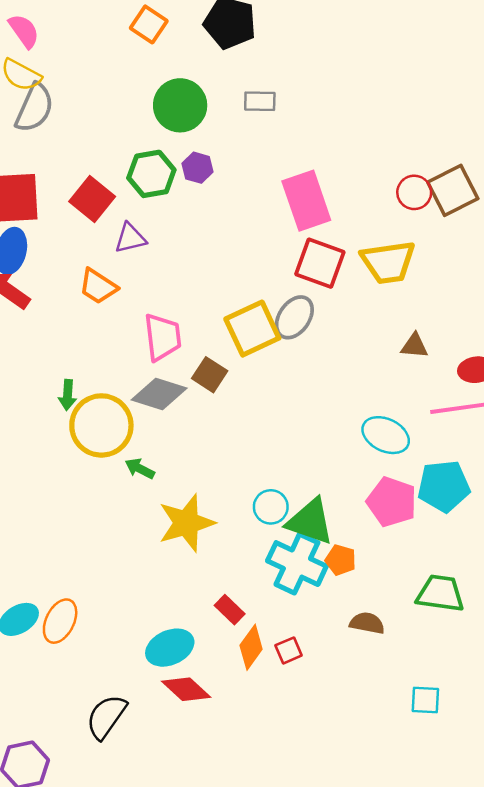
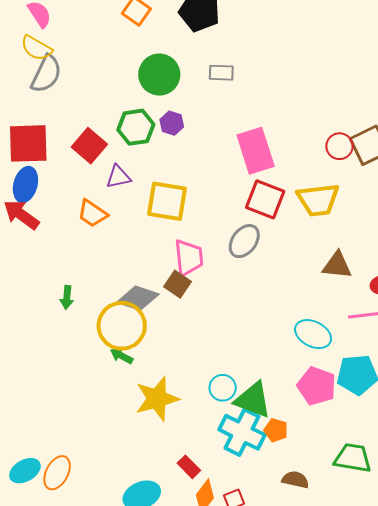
yellow square: (252, 329) -> (167, 201), moved, turned 33
pink trapezoid: (163, 337) -> (189, 258), moved
brown triangle: (414, 346) -> (337, 265), size x1.4
yellow circle: (101, 425) -> (122, 326), moved

